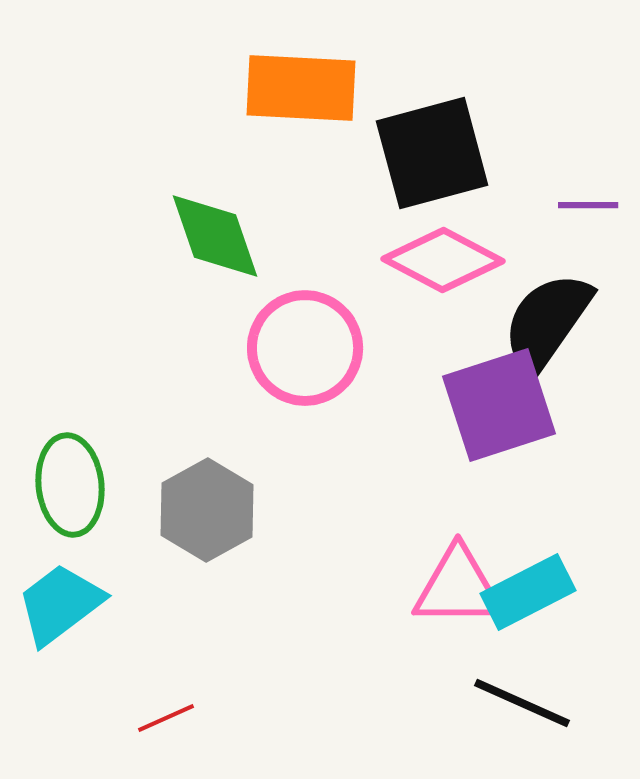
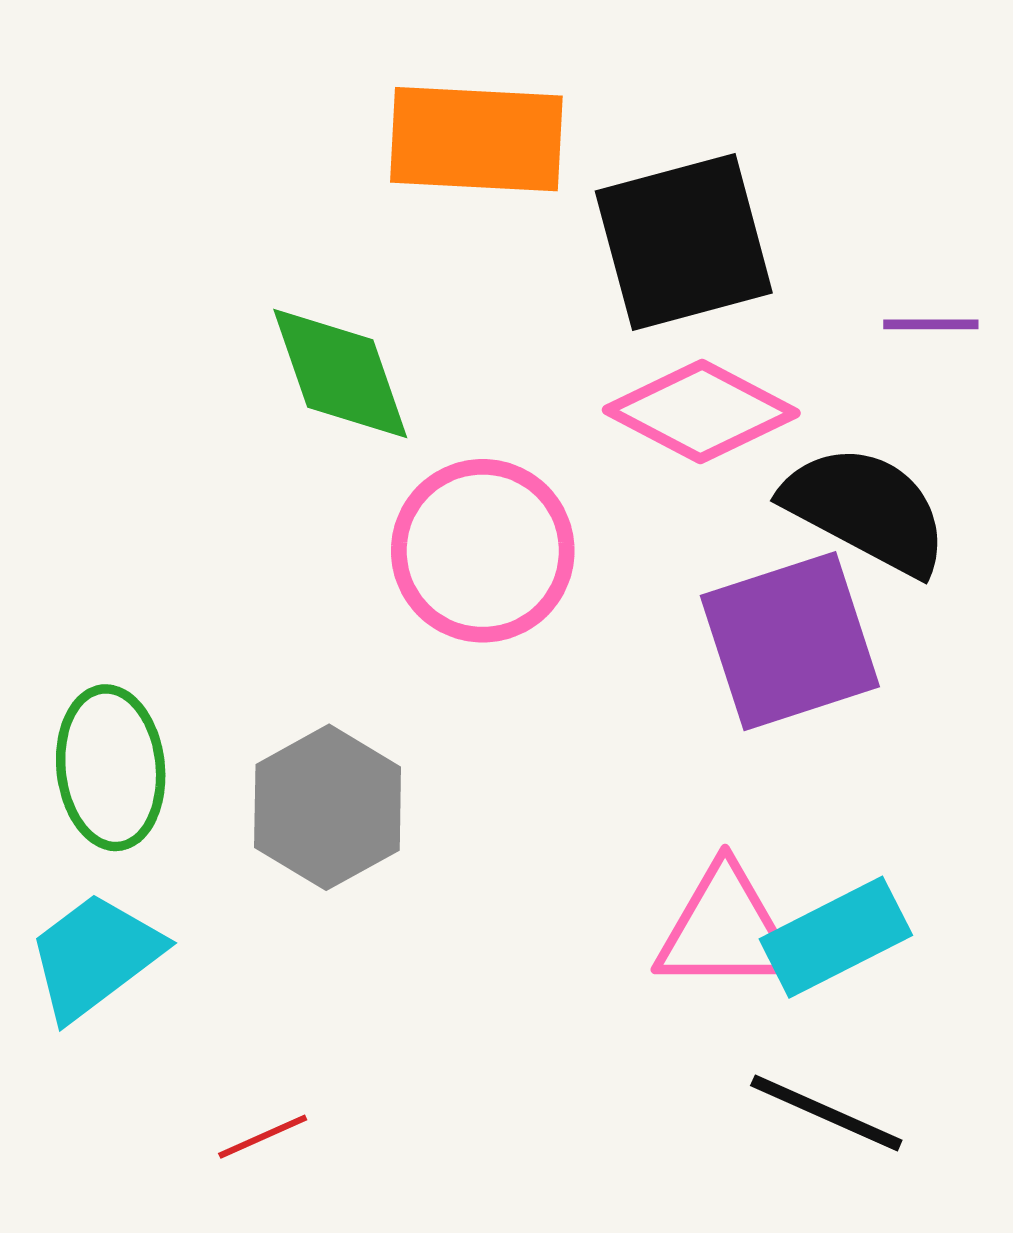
black semicircle: (547, 322) -> (866, 510), turned 83

